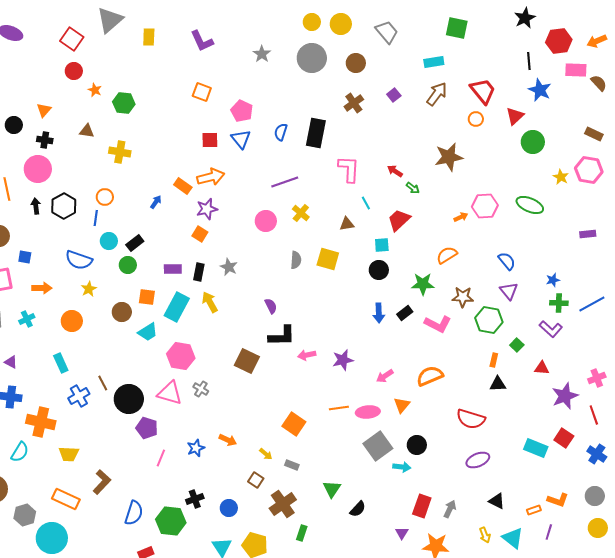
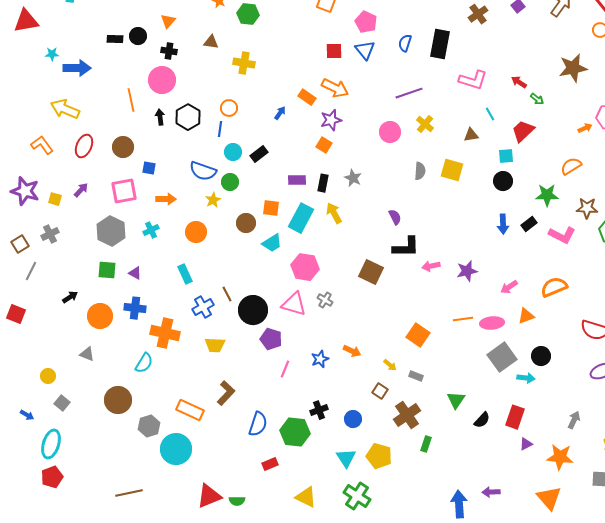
pink L-shape: (349, 169) -> (473, 80), turned 104
orange arrow: (211, 177) -> (335, 88), turned 40
green circle: (128, 265) -> (230, 182), moved
orange triangle: (402, 405) -> (526, 316), turned 30
yellow trapezoid: (69, 454) -> (215, 345), moved
red rectangle: (422, 506) -> (515, 417), moved
purple triangle: (402, 533) -> (526, 444), turned 32

